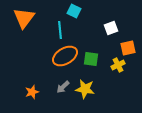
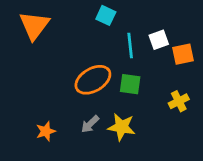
cyan line: (60, 30) -> (130, 45), moved
orange square: (128, 48) -> (183, 54), moved
yellow cross: (118, 65) -> (179, 101), moved

